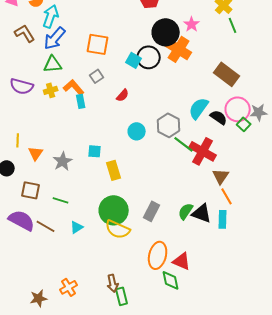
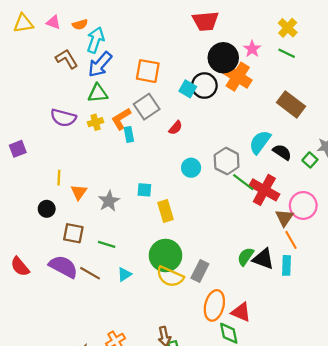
green line: (233, 25) -> (287, 53), moved, turned -42
gray square: (97, 76) -> (147, 107), size x1.6
orange L-shape: (74, 87) -> (121, 119), turned -80
pink circle: (238, 109) -> (303, 205), moved
gray rectangle: (152, 211) -> (200, 271), moved

